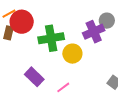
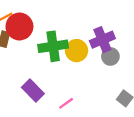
gray circle: (107, 21) -> (110, 56), moved
yellow circle: (72, 54) -> (77, 51), moved

